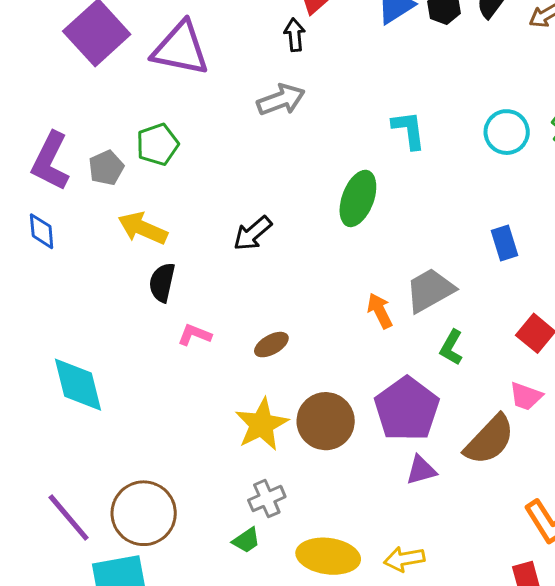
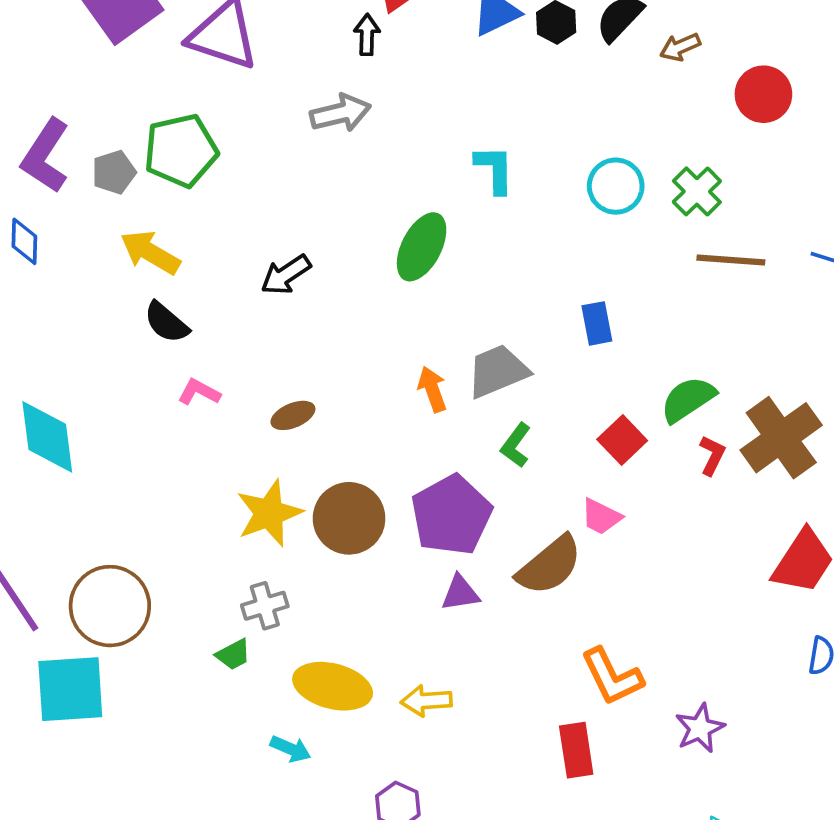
green pentagon: (157, 144) -> (181, 151), size x1.4
black semicircle: (162, 282) -> (166, 322), turned -69

